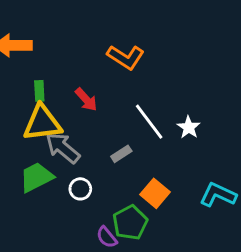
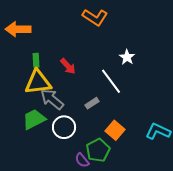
orange L-shape: (126, 57) -> (95, 17), moved
white star: (189, 127) -> (127, 57), moved
white circle: (80, 189) -> (64, 127), size x1.5

